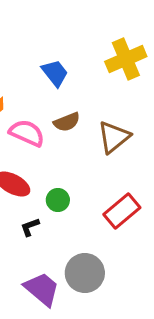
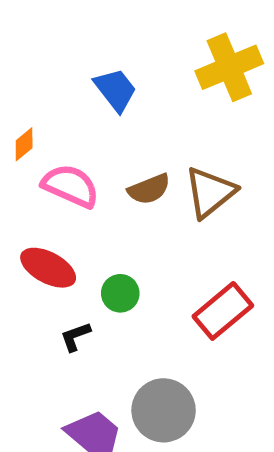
brown semicircle: (67, 122) -> (149, 189), moved

